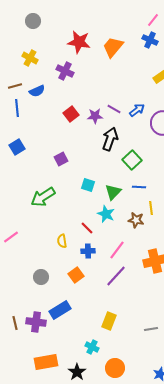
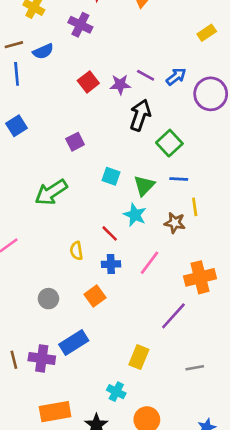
purple line: (116, 276) -> (173, 316), moved

